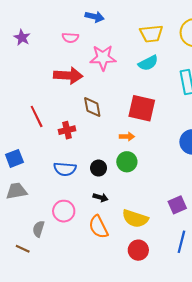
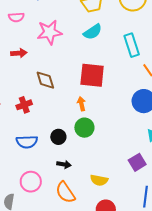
red arrow: (68, 75) -> (19, 53), size x0.6
orange arrow: (127, 137) -> (82, 104), turned -96
yellow semicircle: (135, 219) -> (99, 180), size x0.7

